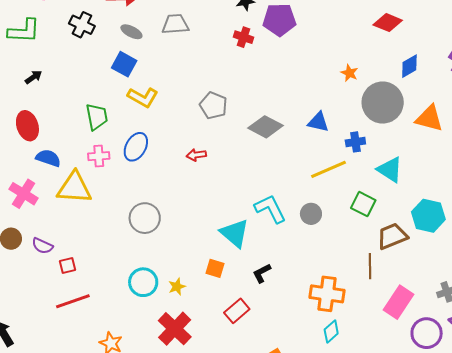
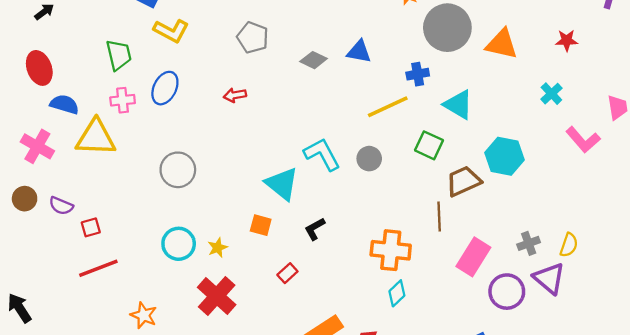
blue triangle: (318, 122) -> (359, 52), moved
gray diamond: (266, 127) -> (314, 60), size x0.7
red rectangle: (237, 311) -> (287, 273), size x0.7

